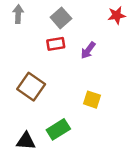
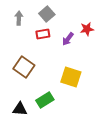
gray arrow: (18, 14) -> (19, 18), moved
red star: (117, 15) -> (87, 29), moved
yellow square: (92, 100) -> (71, 77), size x1.5

